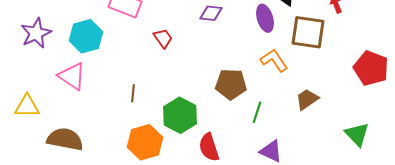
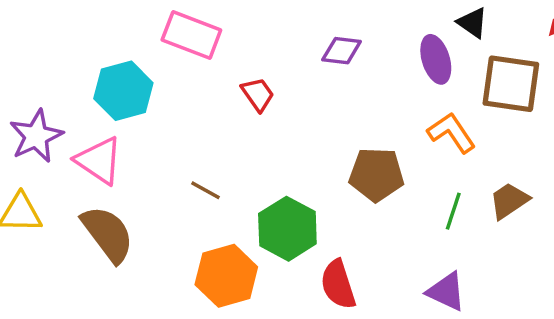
purple star: (36, 33) -> (36, 136), moved
brown line: (133, 93) -> (205, 190), turned -66
green line: (257, 112) -> (453, 211), moved
brown semicircle: (65, 139) -> (108, 234), moved, turned 42

